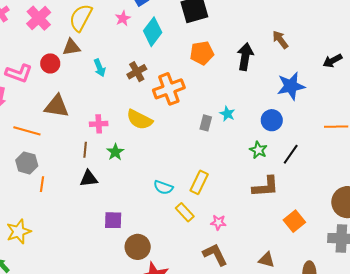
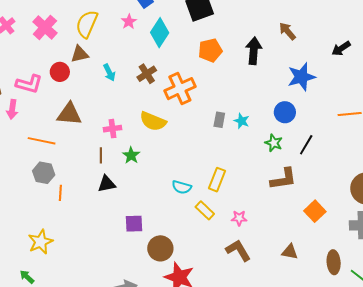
cyan star: (227, 114) -> (242, 121), moved

